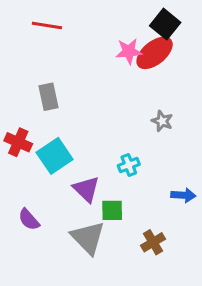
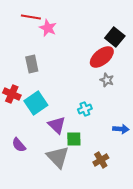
black square: (165, 24) -> (115, 37), moved
pink star: (129, 51) -> (48, 28), moved, turned 30
red ellipse: (155, 53) -> (102, 57), moved

